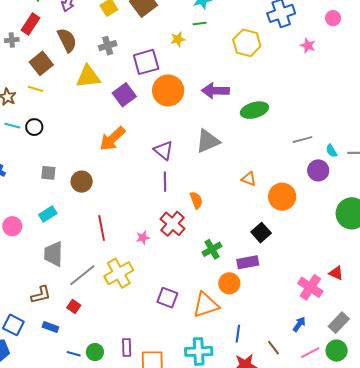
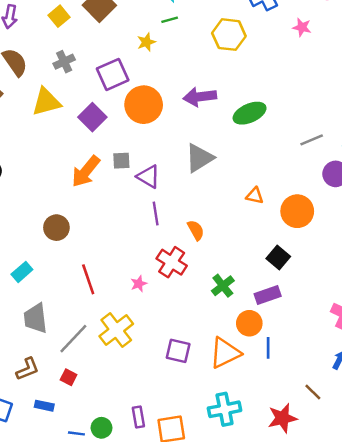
gray square: (48, 173) -> (121, 161), moved
blue line: (238, 334) -> (268, 348), moved

